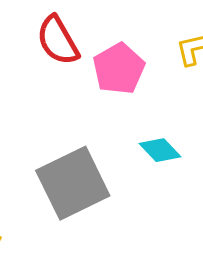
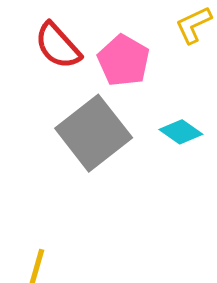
gray square: (73, 183) -> (94, 133), moved

